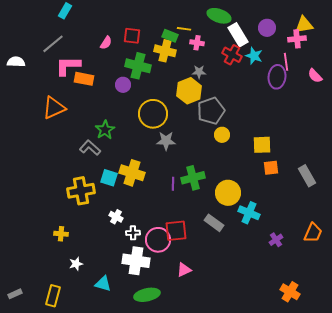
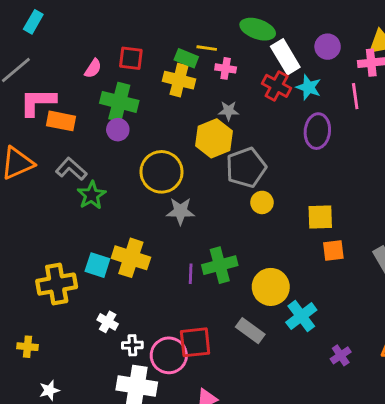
green cross: (138, 66) -> (119, 102), moved
purple ellipse: (277, 77) -> (317, 131), moved
gray L-shape: (90, 148) -> (71, 169), moved
cyan cross: (249, 213) -> (301, 316), turned 30

